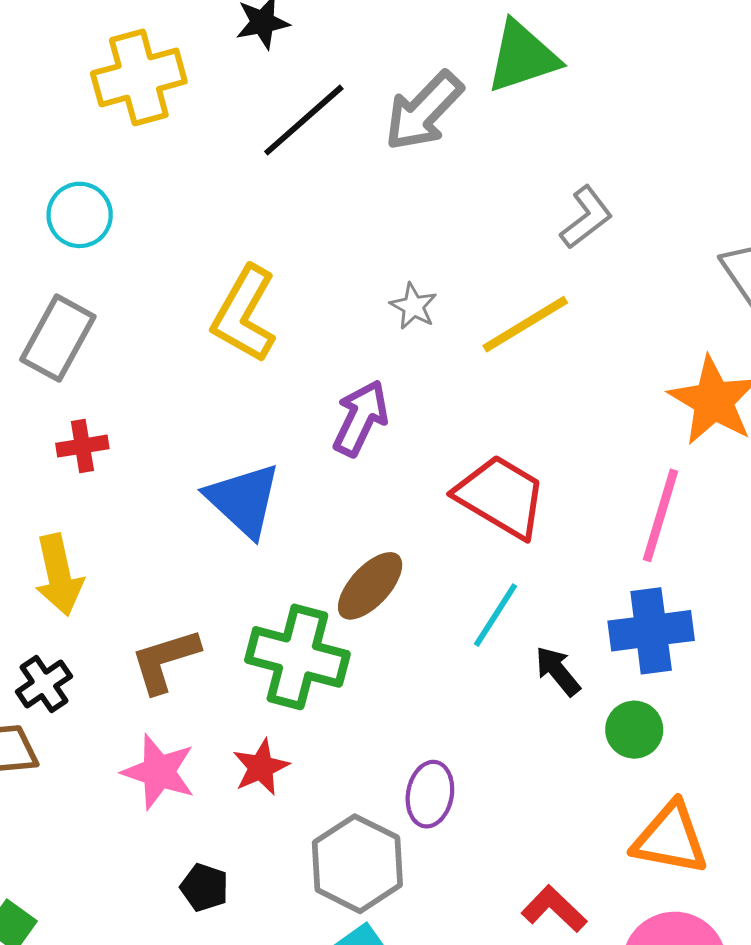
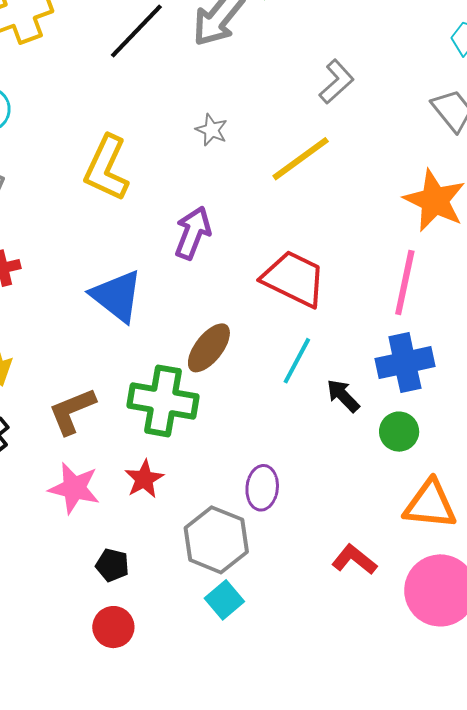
gray star: (413, 306) -> (212, 130), moved

